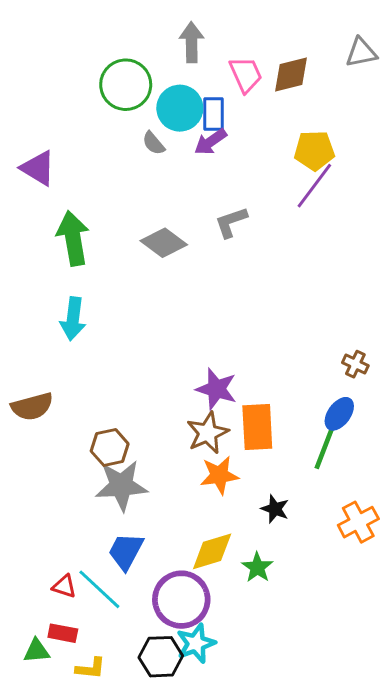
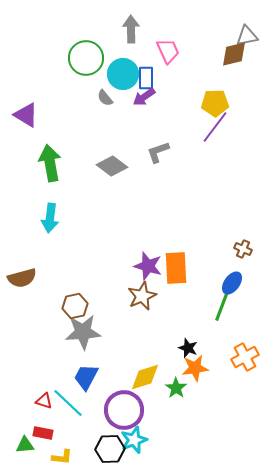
brown diamond: (291, 74) -> (234, 54), moved
orange rectangle: (257, 427) -> (176, 268), moved
orange star: (219, 475) -> (195, 368), moved

